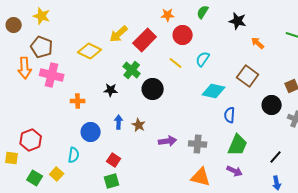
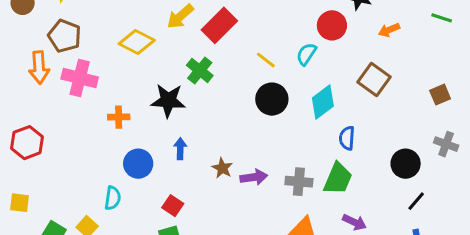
red circle: (183, 35) -> (332, 25), moved
orange arrow: (258, 43) -> (389, 30), turned -64
black circle: (153, 89) -> (272, 99), moved
black star: (111, 90) -> (168, 101), size x1.6
cyan diamond: (214, 91) -> (323, 102), turned -50
black circle: (272, 105) -> (406, 164), moved
brown star: (139, 125) -> (222, 168), moved
red hexagon: (31, 140) -> (27, 143), moved
green trapezoid: (238, 145) -> (338, 179), moved

